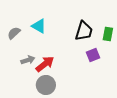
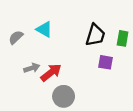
purple square: (93, 55) -> (106, 62), turned 32
gray circle: (46, 85) -> (64, 96), moved

